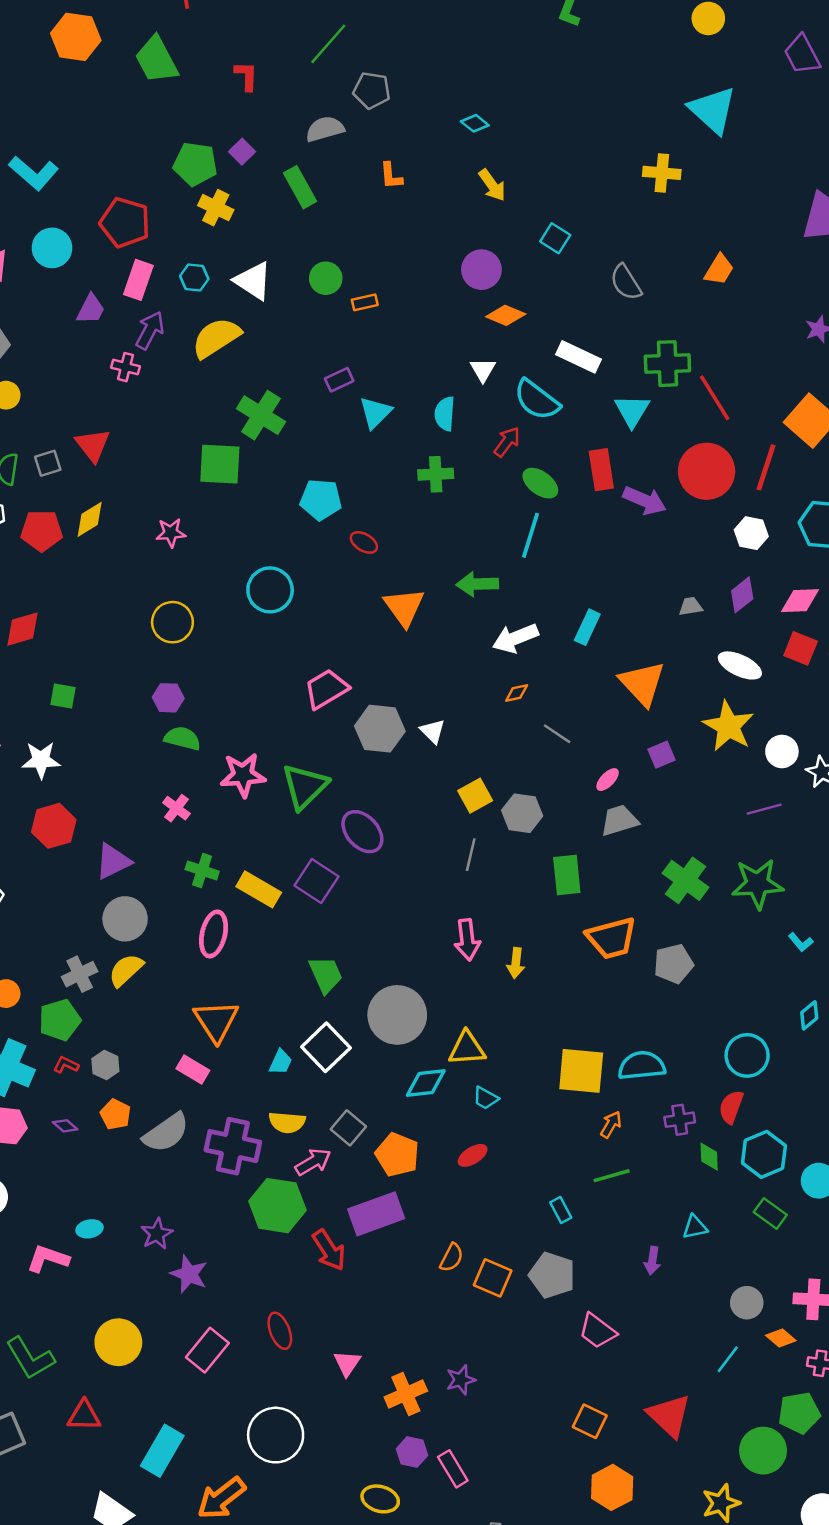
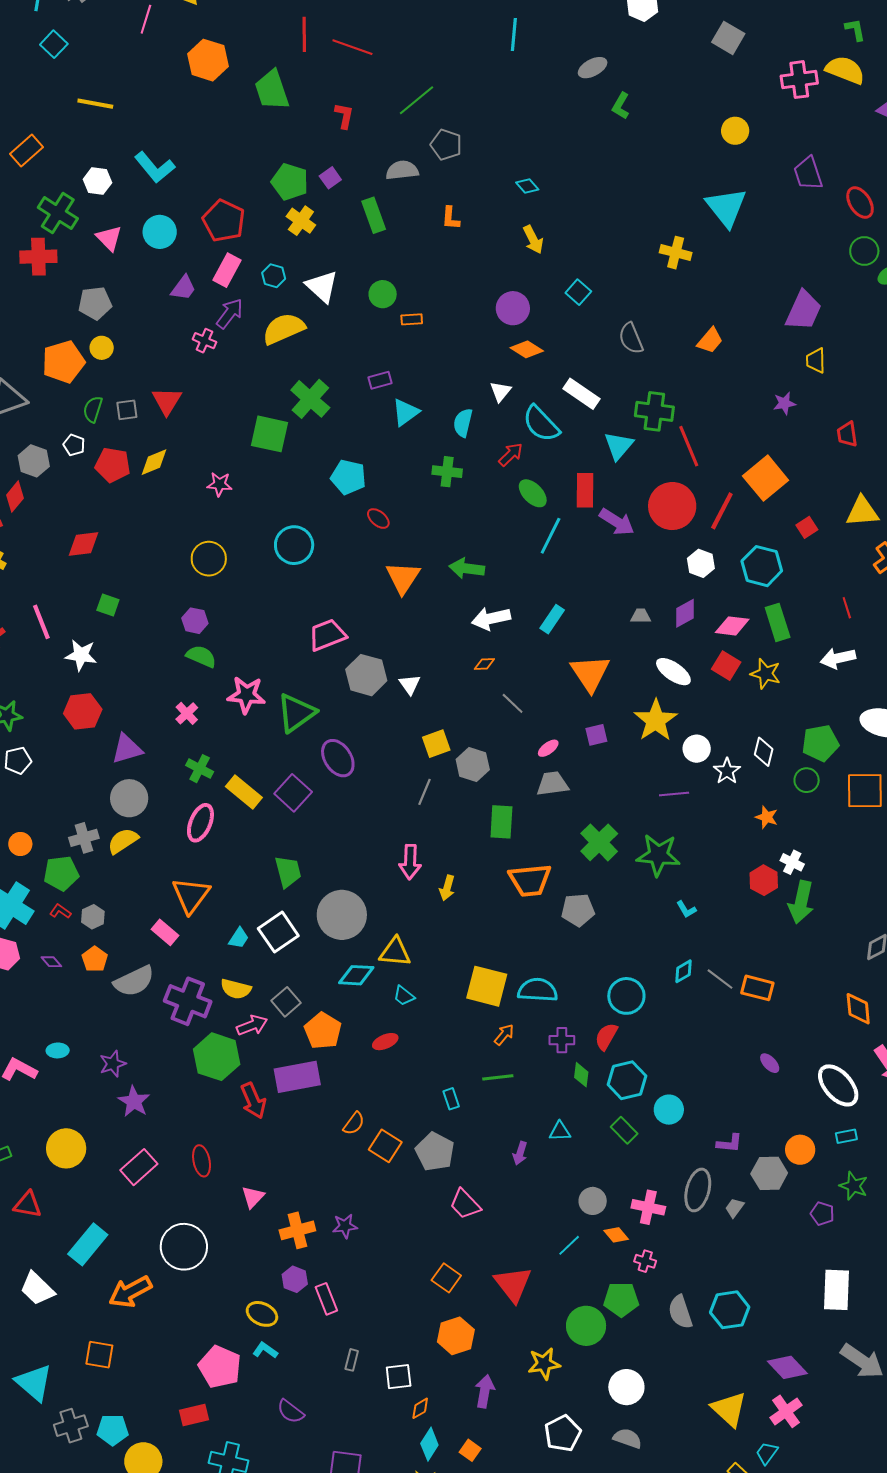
cyan line: (530, 535) -> (551, 536), moved

